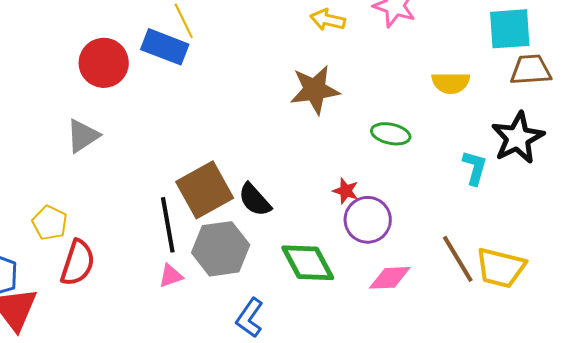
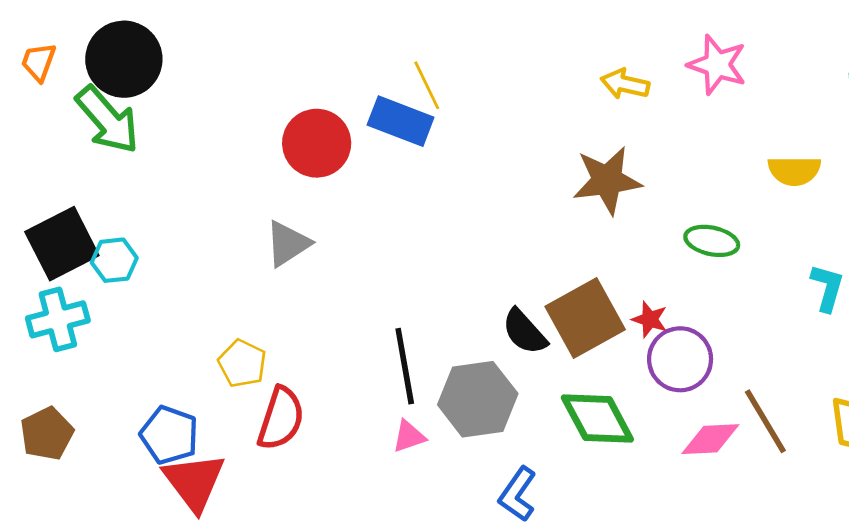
brown square: (205, 190) -> (585, 318), moved
brown line: (458, 259) -> (765, 421), moved

